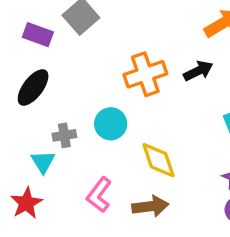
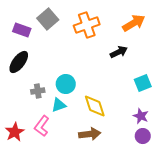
orange cross: (145, 74) -> (87, 25), moved
cyan triangle: (43, 162) -> (59, 105), moved, turned 42
pink L-shape: (99, 195) -> (42, 126), moved

